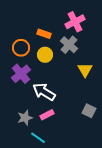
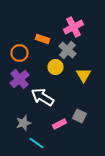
yellow circle: (45, 55) -> (56, 67), moved
gray square: (89, 111) -> (80, 116), moved
pink rectangle: (47, 115) -> (60, 124), moved

